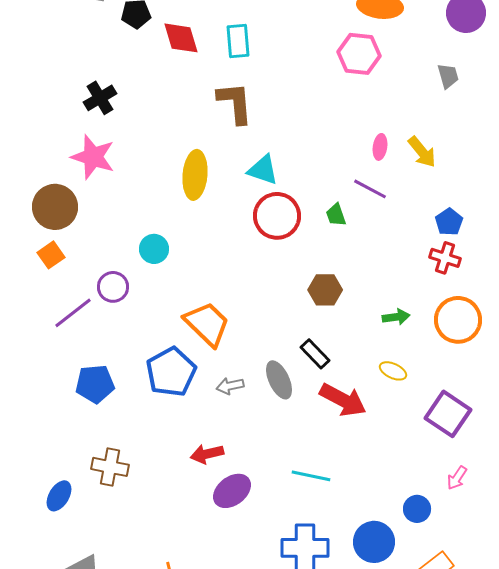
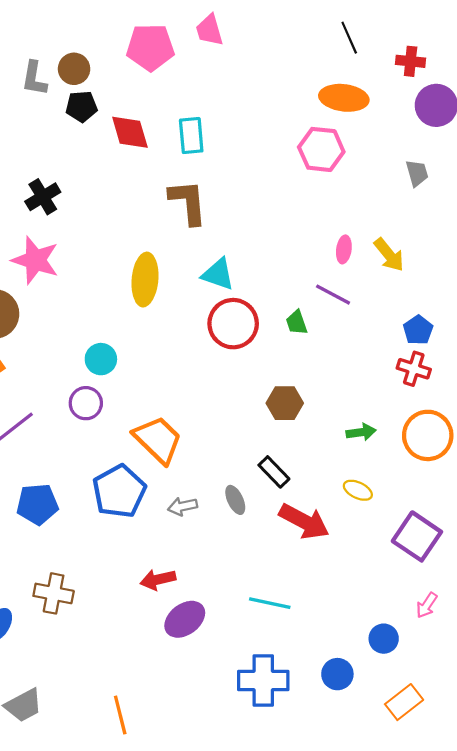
purple circle: (113, 287) -> (86, 403), moved
gray ellipse: (279, 380) -> (235, 500), size x0.7
blue circle: (374, 542) -> (337, 674), size x0.7

